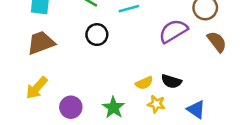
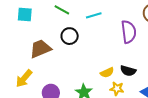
purple semicircle: (173, 31) -> (129, 32), turned 115
brown trapezoid: (41, 43) -> (40, 49), moved

